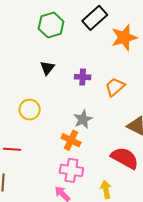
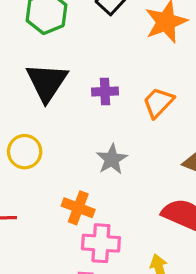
black triangle: (47, 68) -> (47, 82), size x1.8
orange cross: (71, 140) -> (78, 208), moved

